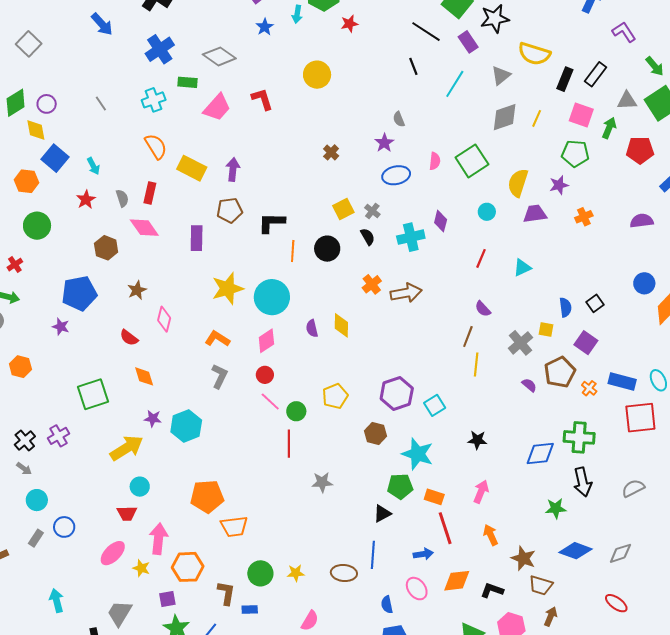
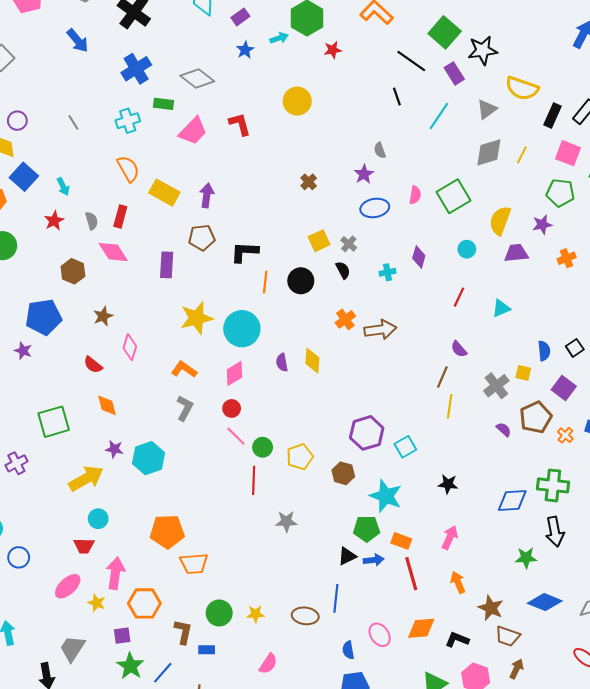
cyan arrow: (297, 14) -> (279, 38), turned -120
cyan cross: (411, 237) -> (387, 272), size x0.6
yellow pentagon: (335, 396) -> (300, 457), moved
blue arrow: (423, 554) -> (374, 560), moved

